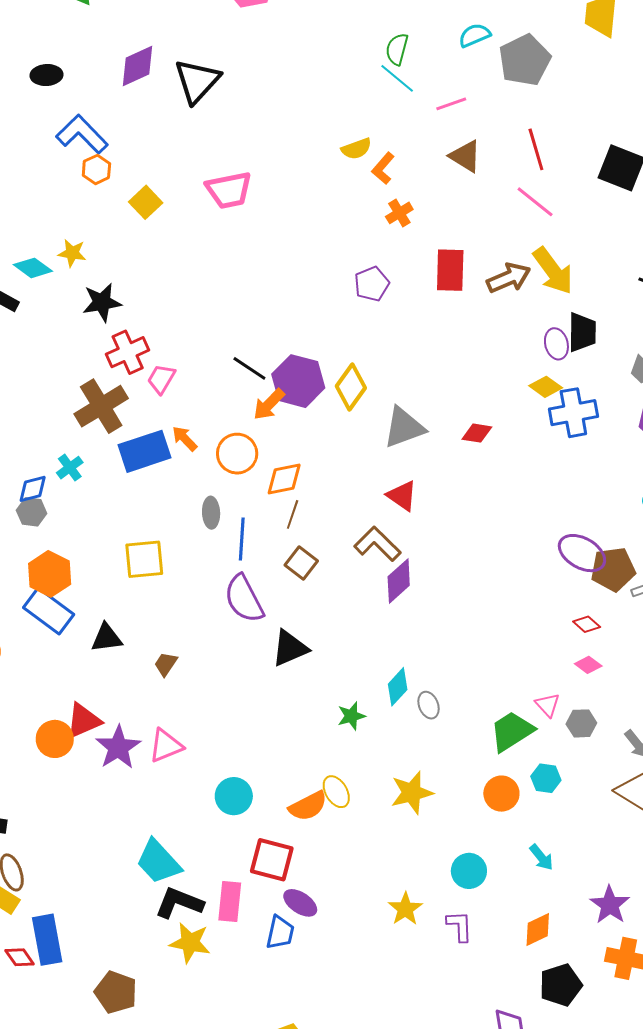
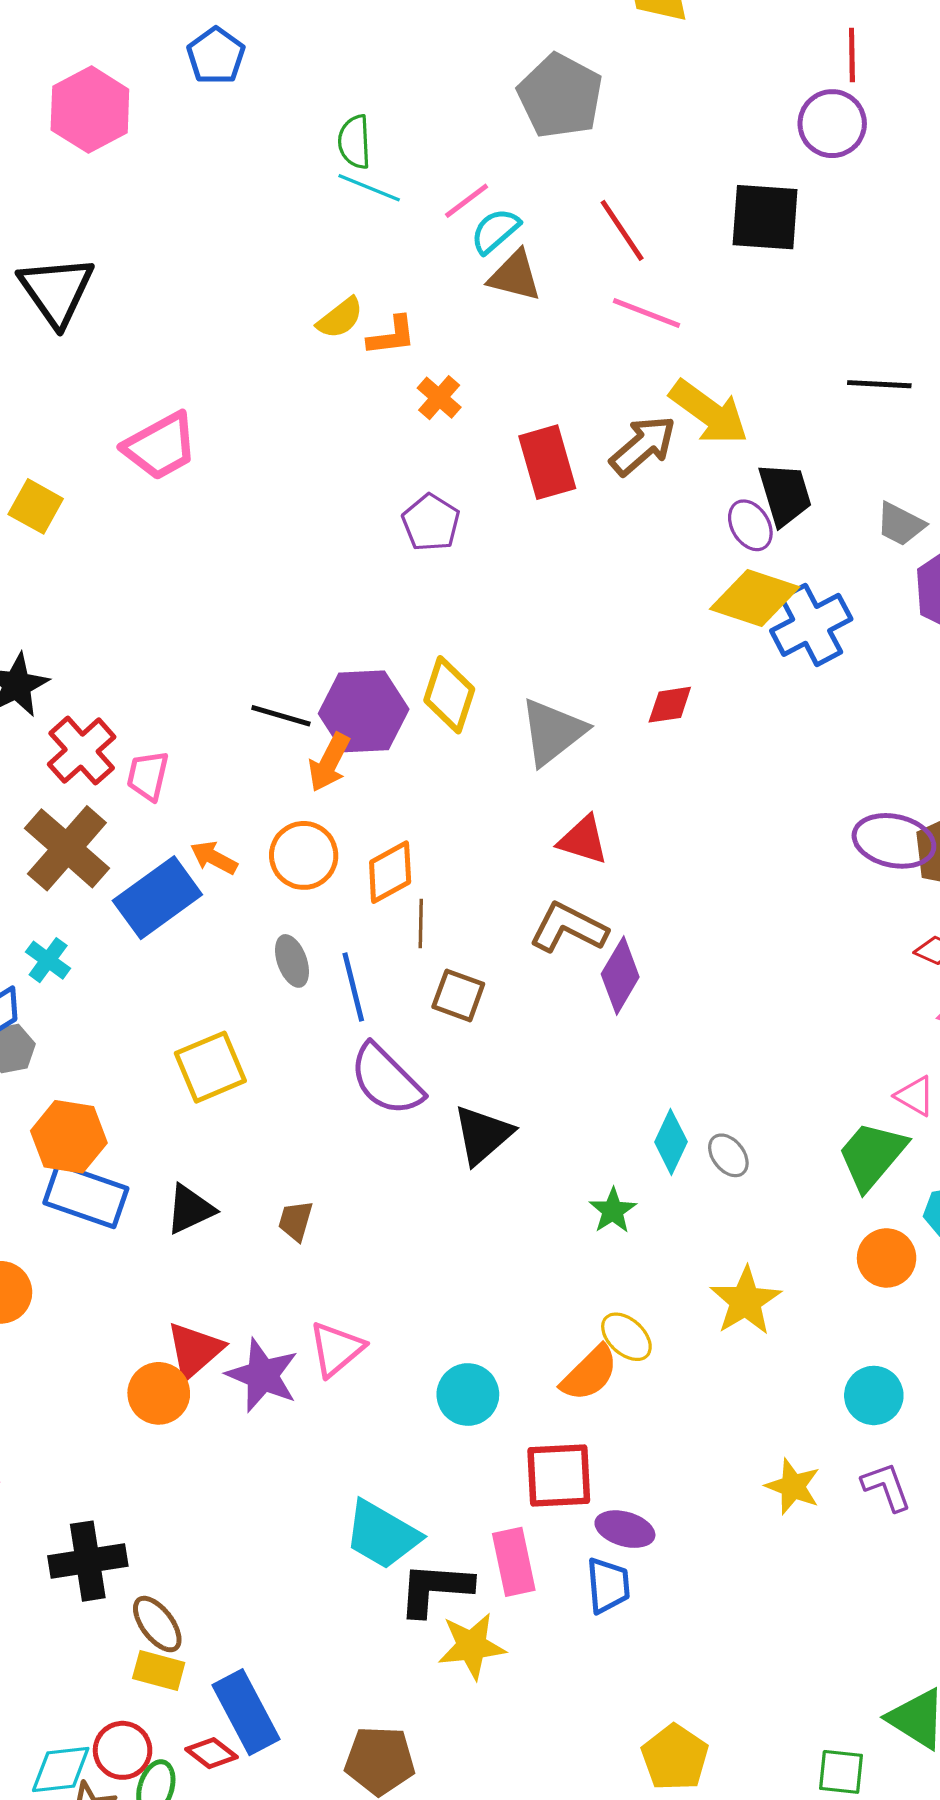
cyan semicircle: (475, 35) -> (495, 231), moved
orange L-shape: (383, 168) -> (392, 336), turned -120
yellow diamond: (546, 387) -> (755, 598), size x1.6

